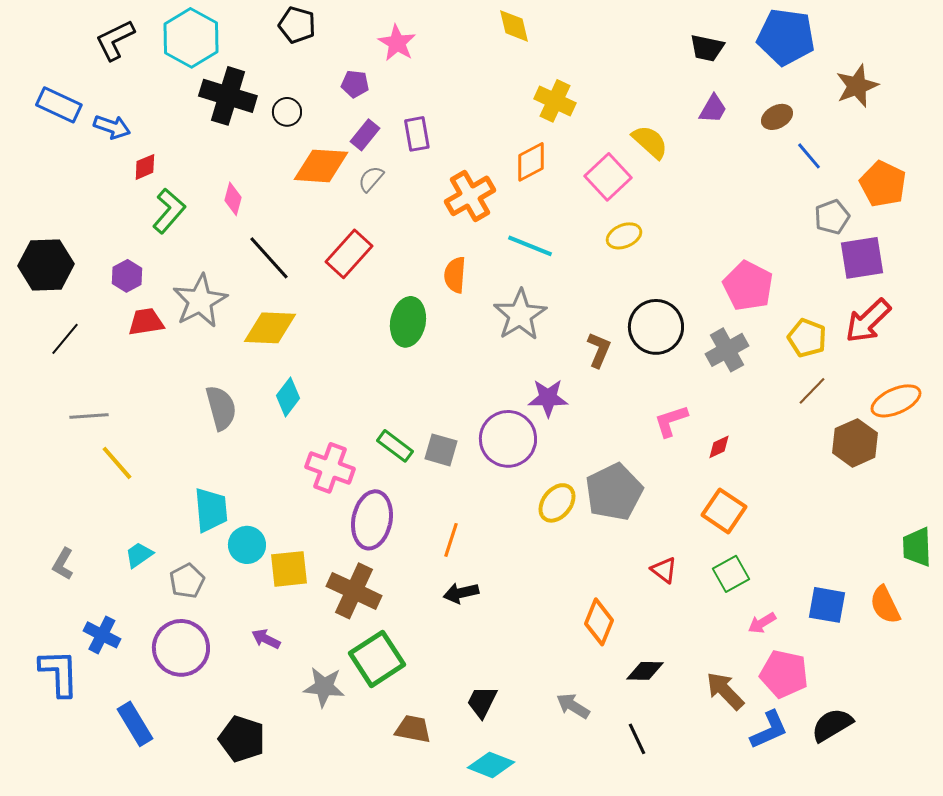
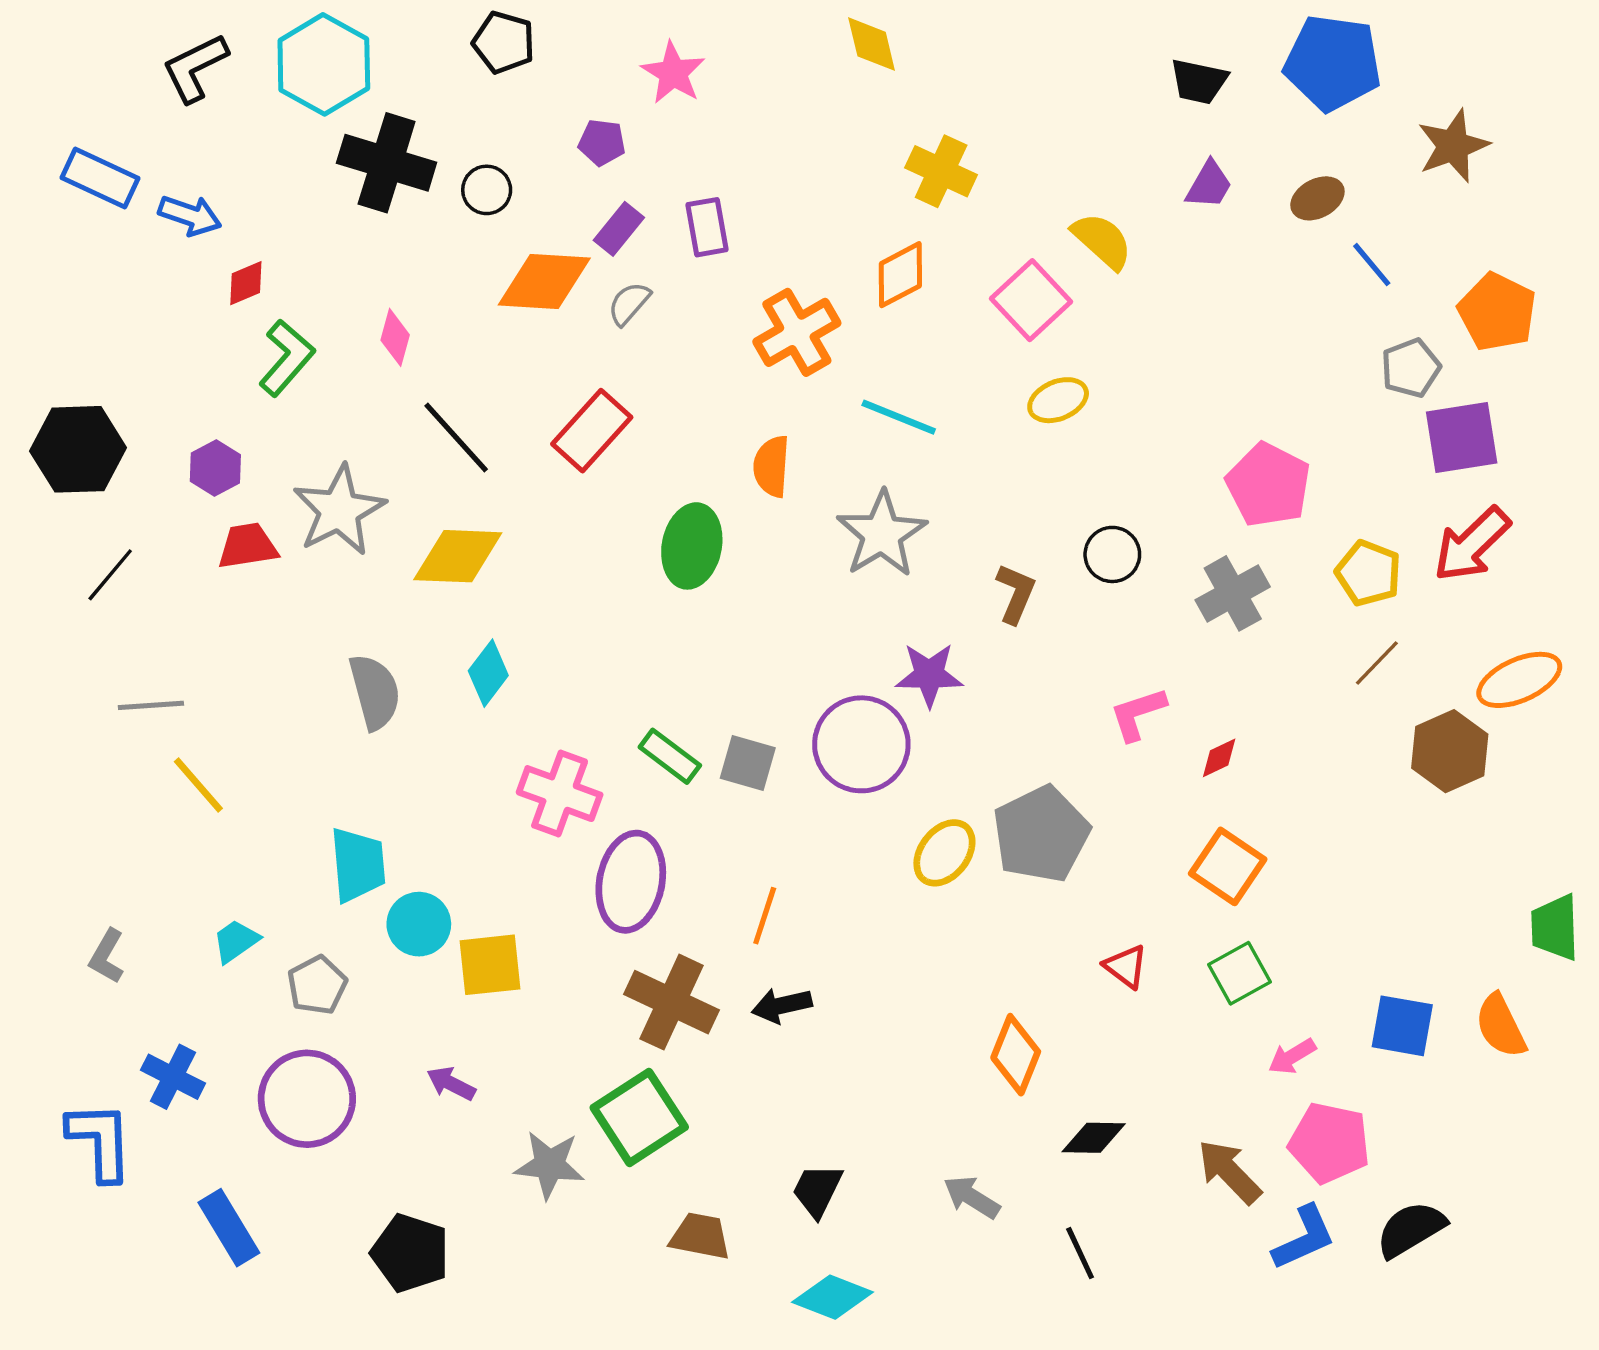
black circle: (656, 327) -> (1112, 554), size x0.6
brown cross: (354, 591) -> (671, 1002), moved

